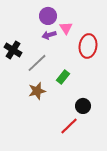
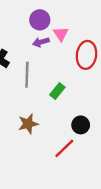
gray line: (37, 63) -> (27, 75), turned -45
brown star: (37, 91) -> (28, 124), moved

